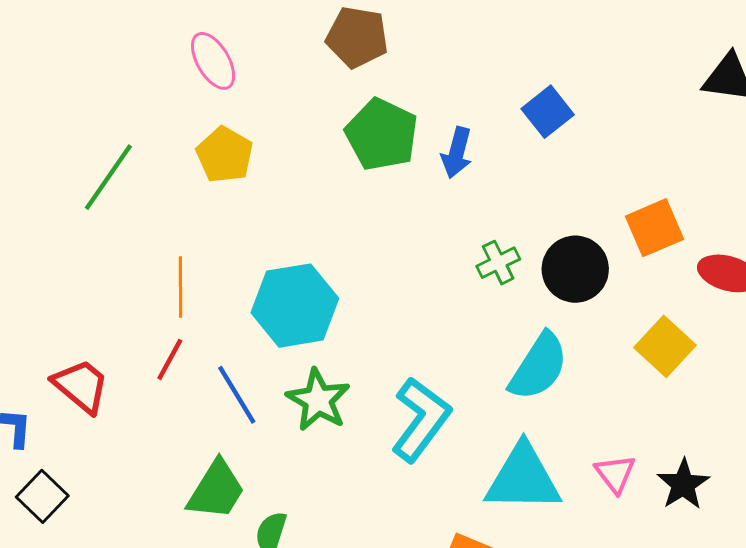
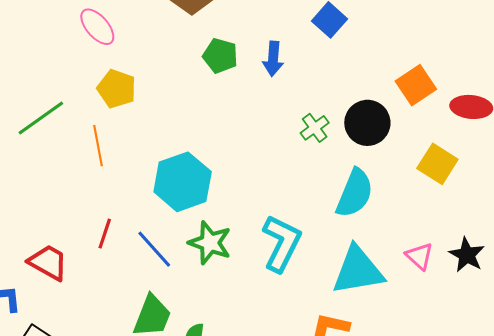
green pentagon: (382, 135) -> (220, 56), size x0.7
green line: (108, 177) -> (41, 118), turned 30
orange line: (180, 287) -> (98, 146), moved

